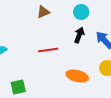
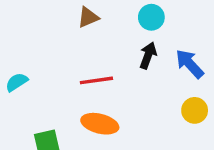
orange ellipse: (77, 76) -> (100, 124), moved

